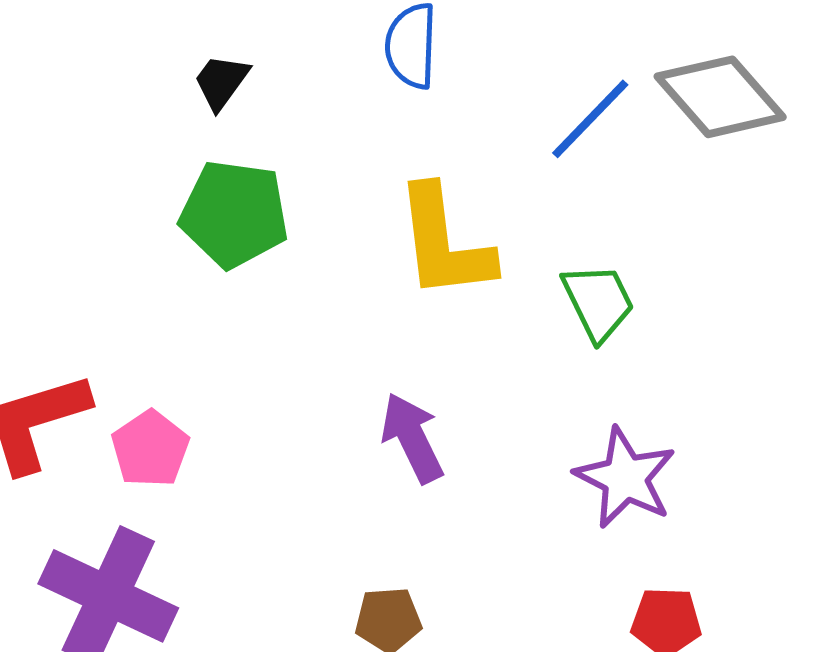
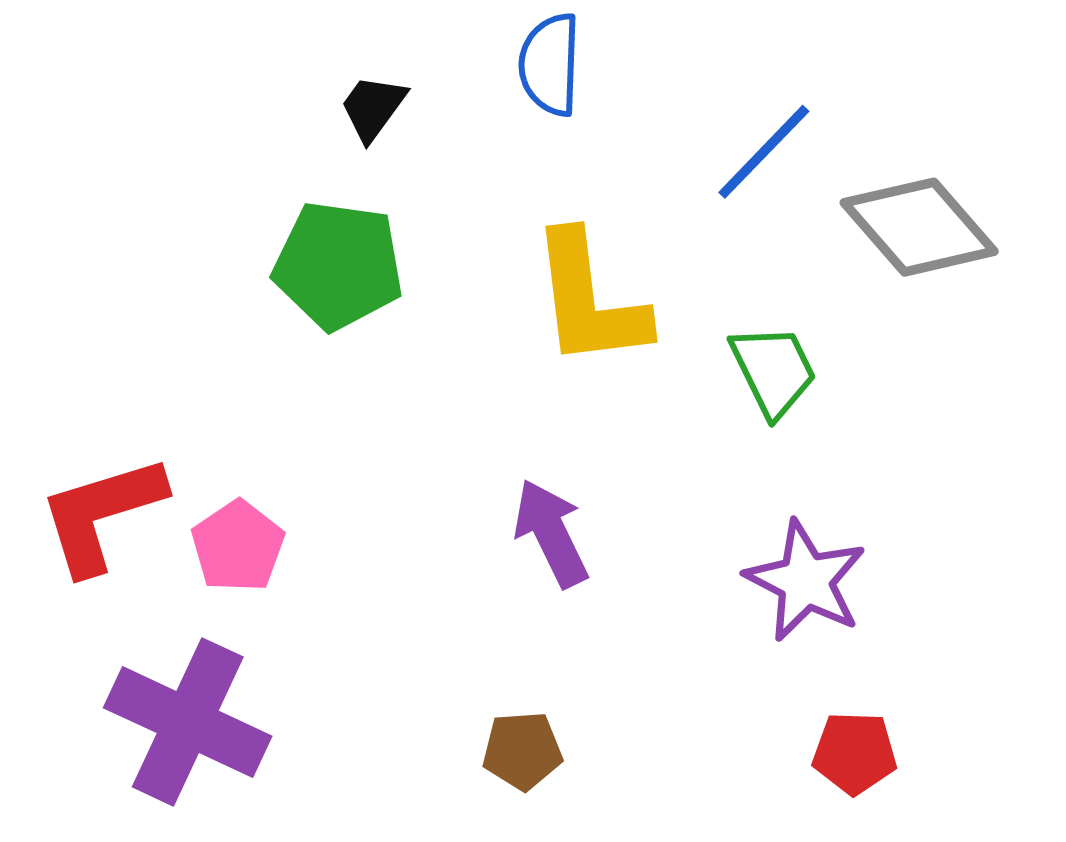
black trapezoid: (221, 82) -> (373, 108), moved
gray diamond: (720, 97) -> (919, 227), moved

